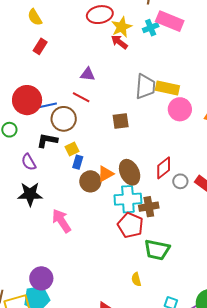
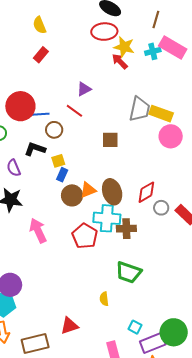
yellow star: (122, 27) -> (124, 47), turned 30
purple triangle: (88, 74) -> (84, 89), turned -42
brown circle: (64, 119) -> (54, 130), size x0.7
red pentagon: (130, 225) -> (85, 236), moved

